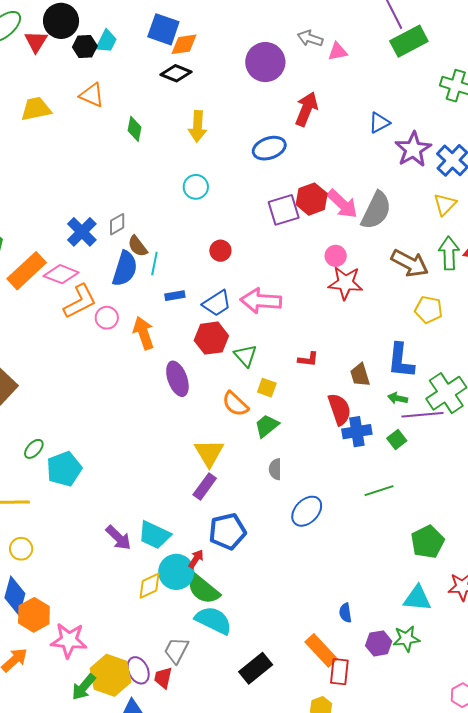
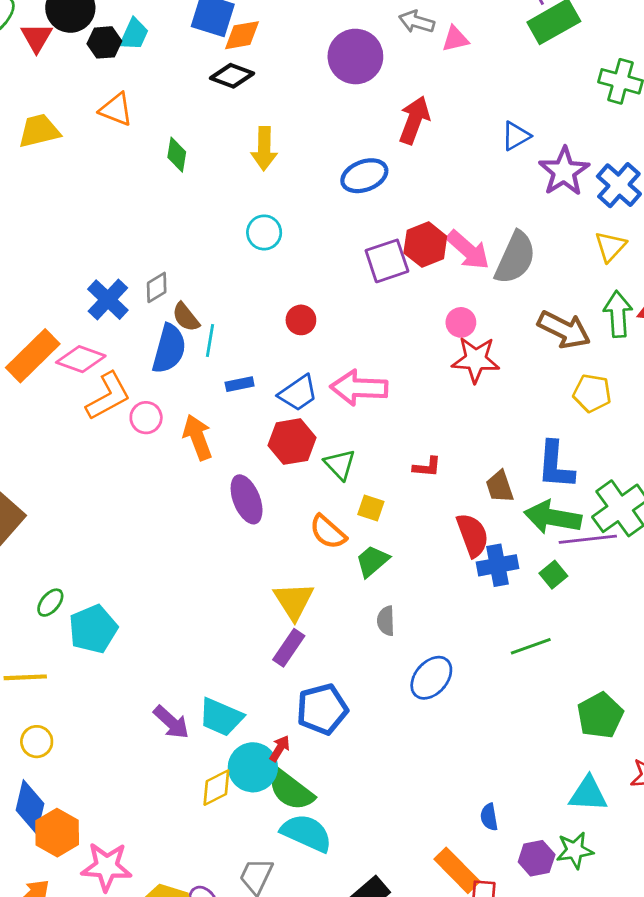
green arrow: (398, 398) -> (553, 517), size x2.0

